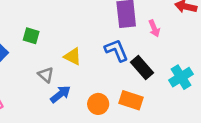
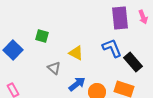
pink arrow: (154, 28) -> (143, 17), moved
blue arrow: (60, 94) -> (77, 84), moved

